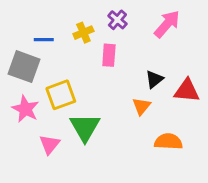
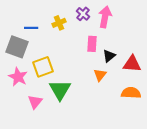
pink arrow: (167, 24) -> (105, 17), moved, turned -30
pink rectangle: (109, 55) -> (92, 44), moved
orange semicircle: (168, 142) -> (131, 93), moved

